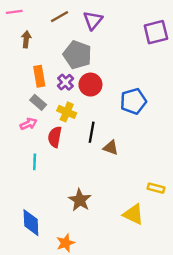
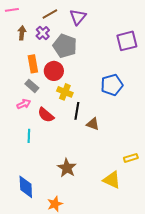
purple square: (156, 32) -> (127, 41), moved
purple cross: (65, 82) -> (43, 33), moved
red circle: (90, 85) -> (54, 71), moved
yellow cross: (67, 112) -> (65, 92), moved
red semicircle: (55, 137) -> (46, 115), turned -60
yellow rectangle: (156, 188) -> (131, 158), turned -32

